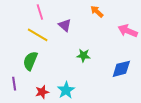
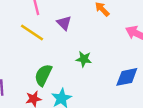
green semicircle: (30, 61) -> (43, 75), moved

